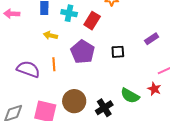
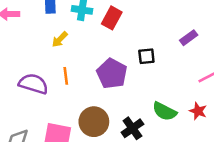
yellow arrow: (50, 35) -> (60, 39), turned -56
purple pentagon: (83, 52) -> (112, 74), moved
red star: (154, 89) -> (198, 111), moved

